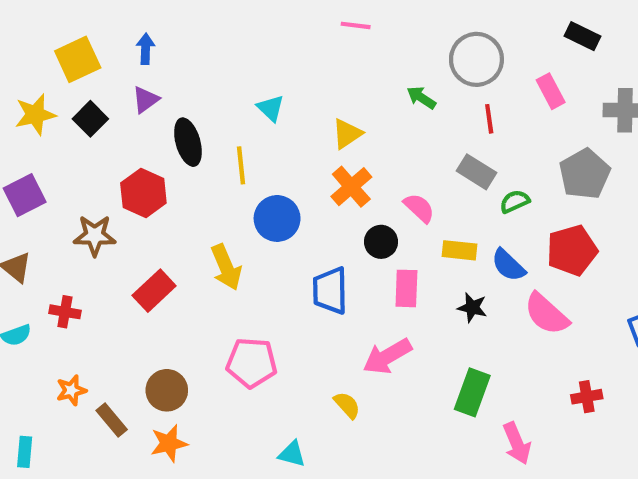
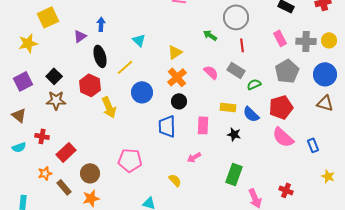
blue arrow: (146, 49) -> (101, 24), moved
pink rectangle: (551, 91) -> (280, 38), moved
black square: (90, 119) -> (54, 76), moved
yellow line: (241, 165) -> (125, 67), turned 54
red hexagon: (143, 193) -> (90, 85), moved
pink semicircle: (419, 208) -> (211, 72), moved
black circle: (381, 242) -> (179, 101), moved
yellow arrow: (226, 267) -> (109, 107), moved
red rectangle: (154, 291) -> (66, 152), moved
pink semicircle: (546, 314) -> (283, 137), moved
pink arrow: (387, 356) -> (194, 157), size x0.6
red cross: (587, 397) -> (286, 190), moved, turned 32

